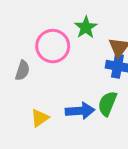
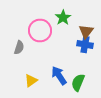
green semicircle: (107, 104) -> (78, 82), moved
blue arrow: (80, 111) -> (59, 76), turned -120

